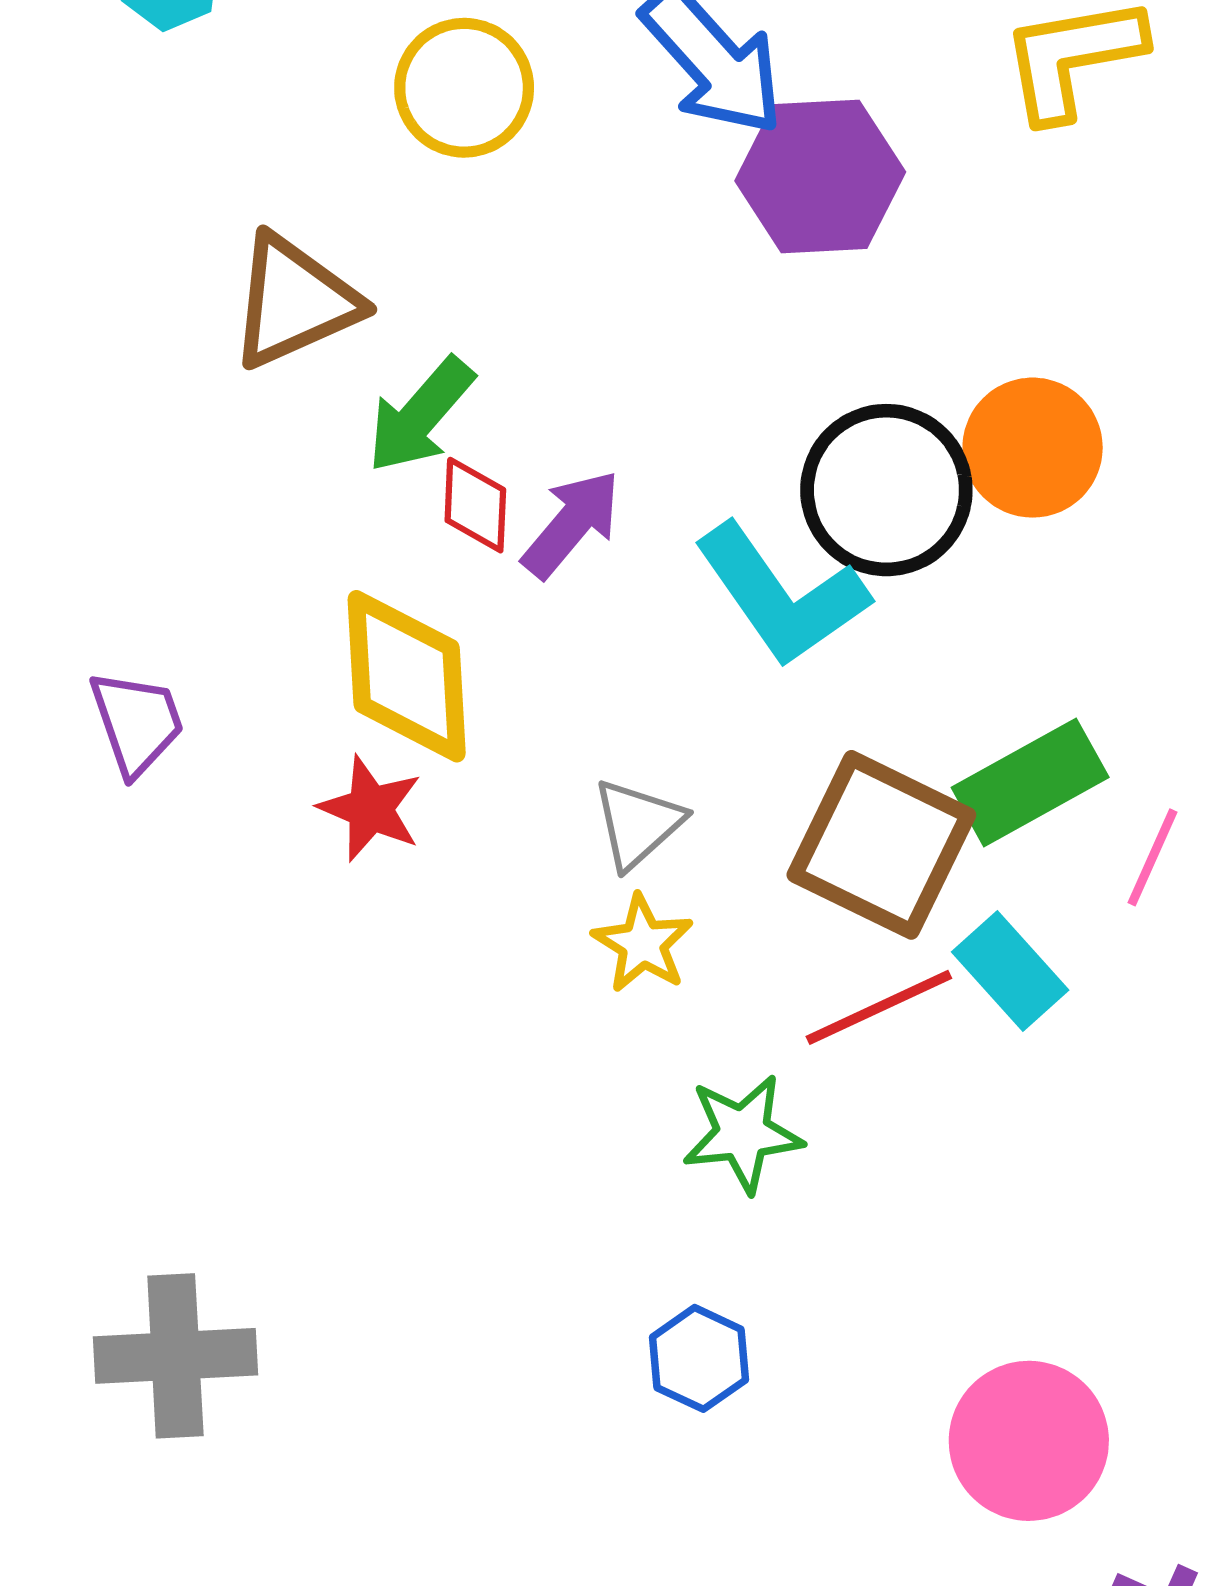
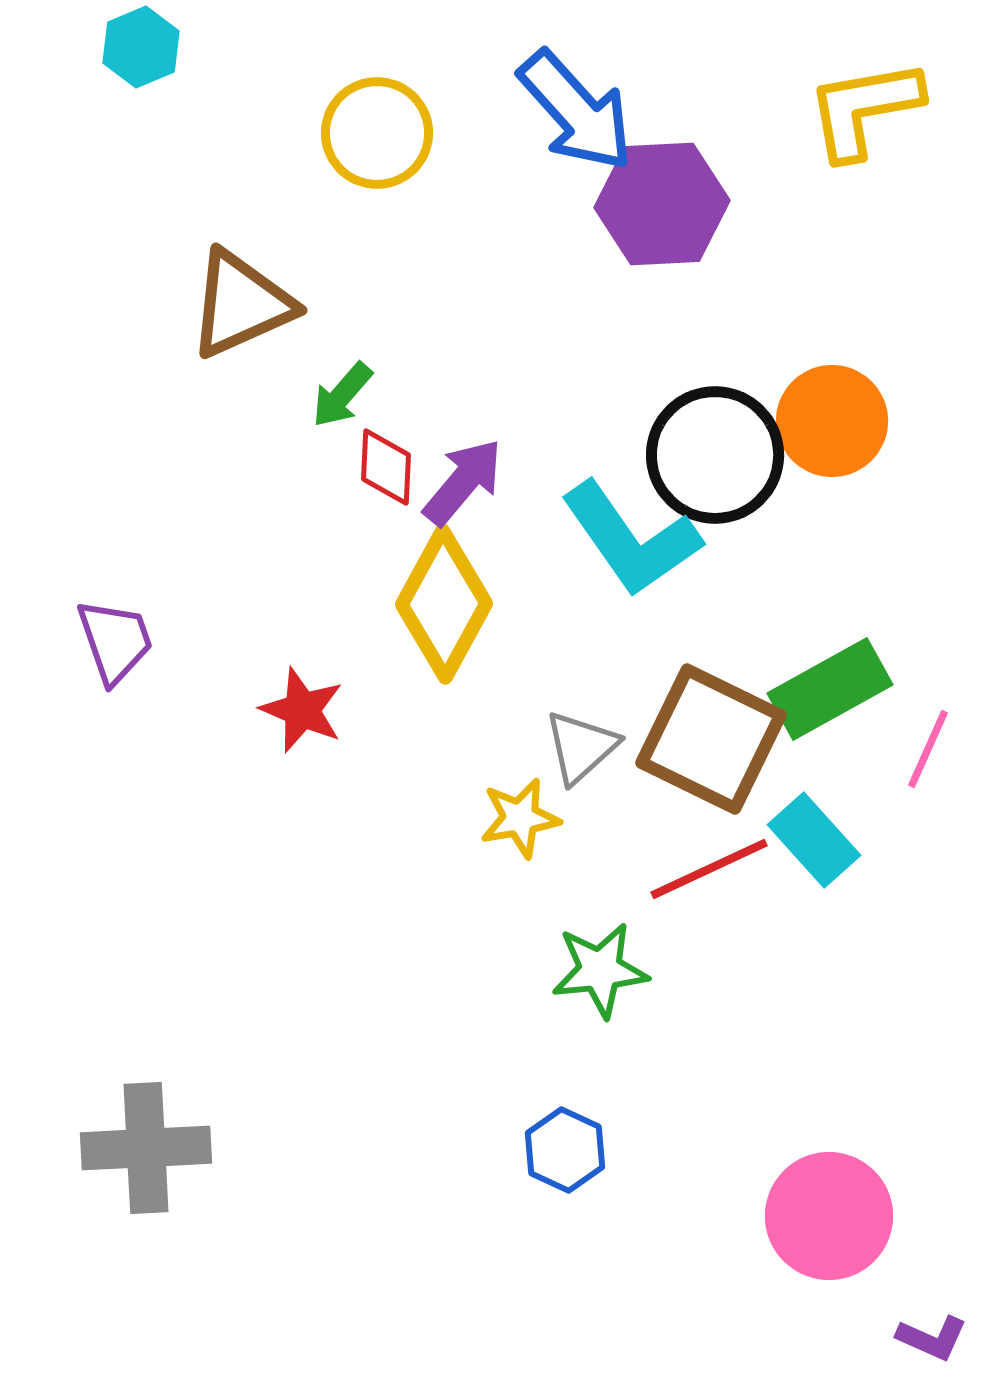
green arrow: (420, 415) -> (342, 395), size x0.7
yellow diamond: (407, 676) -> (444, 604), moved, turned 32
gray triangle: (638, 824) -> (581, 747), moved
yellow star: (643, 944) -> (520, 818), turned 30

